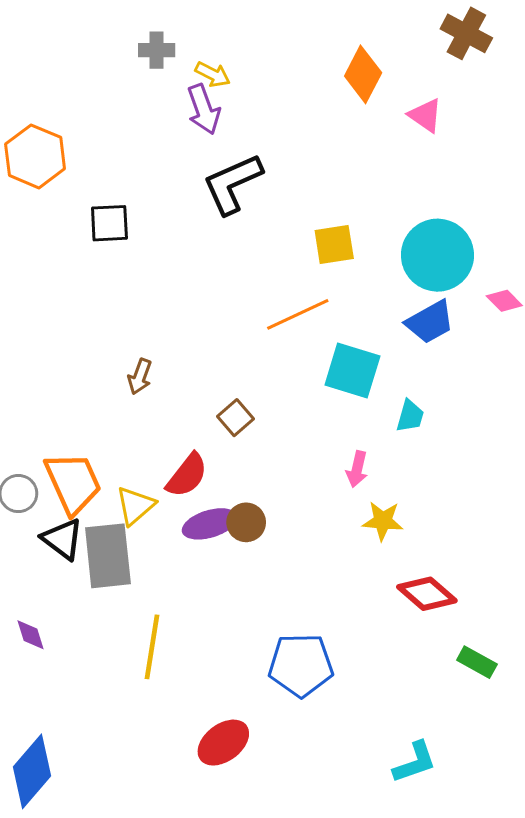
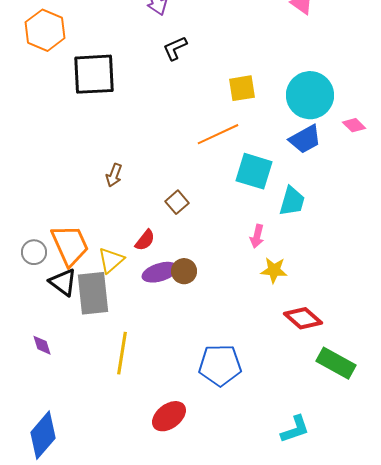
black L-shape: (232, 184) -> (175, 48), size x0.6
black square: (109, 223) -> (94, 74), size x1.6
cyan trapezoid: (410, 416) -> (292, 201), size x1.4
red semicircle: (187, 475) -> (145, 240), size x0.7
green rectangle: (477, 662) -> (336, 363), size x1.5

